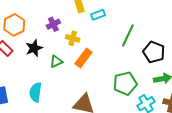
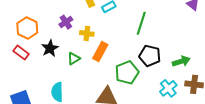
black pentagon: (154, 52) -> (150, 56), moved
green pentagon: (125, 83) -> (127, 72), moved

